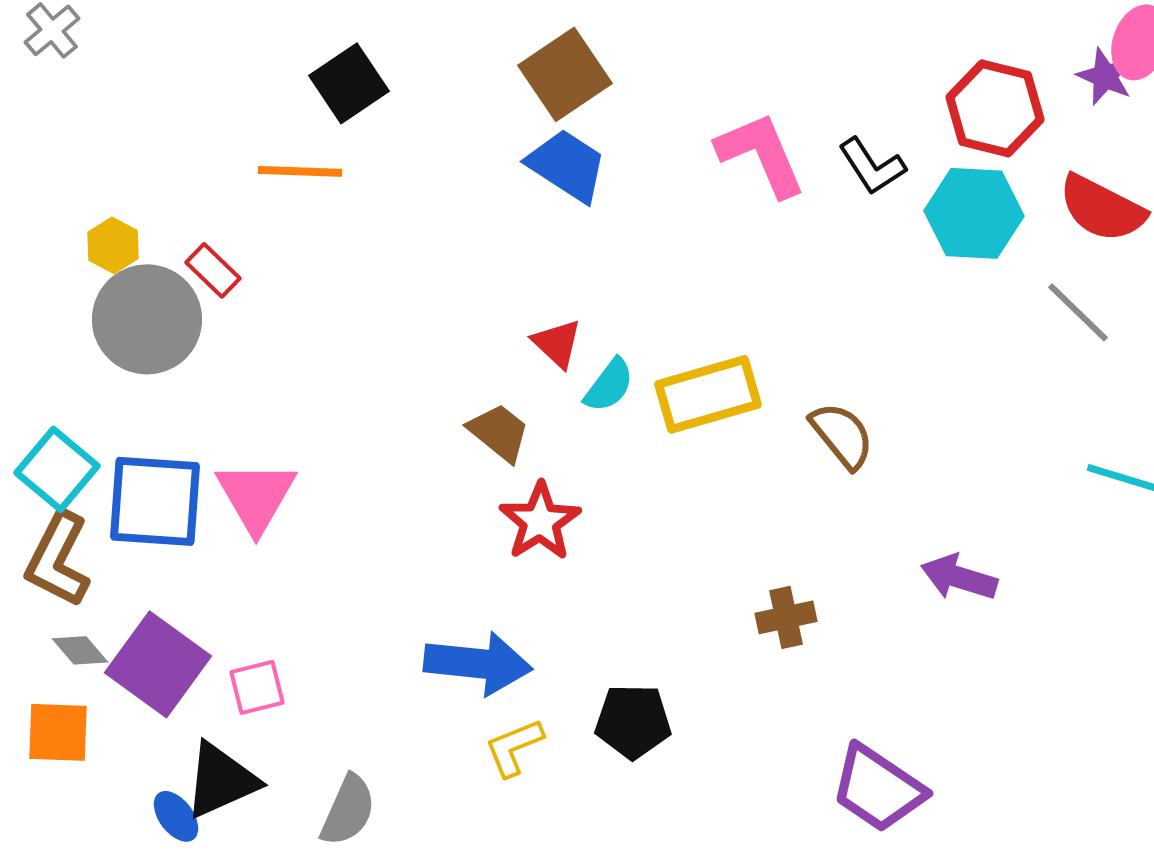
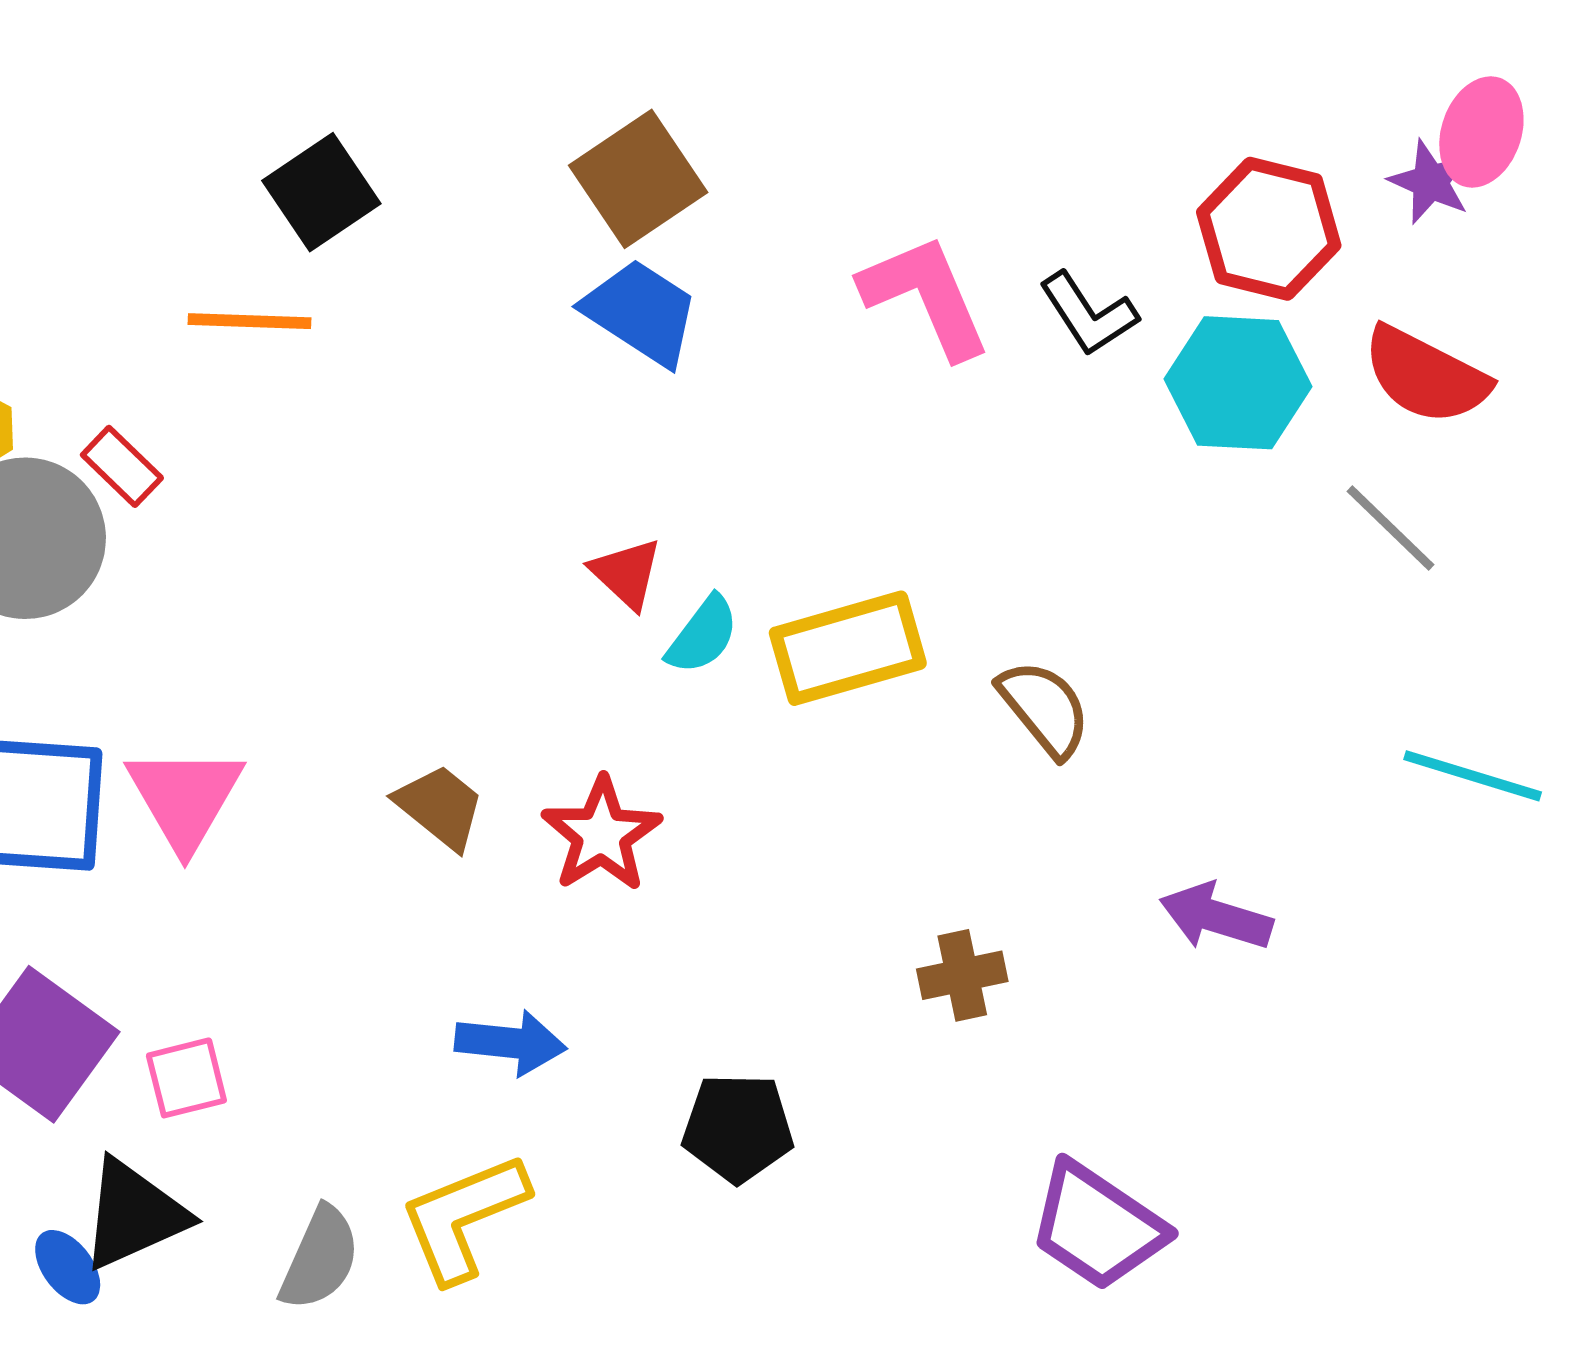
brown trapezoid: (499, 432) -> (440, 807), moved
blue arrow: (478, 663) -> (511, 1043), size x0.7
yellow L-shape: (514, 747) -> (464, 1217), moved, size x1.5

